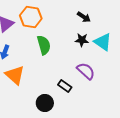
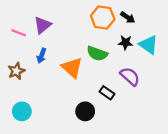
orange hexagon: (31, 17) -> (103, 17), moved
green semicircle: (44, 45) -> (97, 54), moved, turned 126
orange triangle: (15, 75) -> (72, 68), moved

